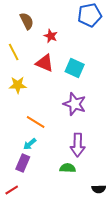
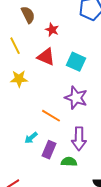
orange line: (36, 122) -> (51, 116), moved
purple rectangle: (23, 163) -> (49, 150), moved

